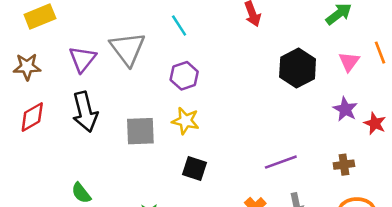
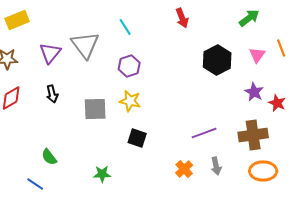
black arrow: (85, 112) -> (52, 94), size x0.6
brown cross: (344, 165) -> (253, 135), size x1.8

